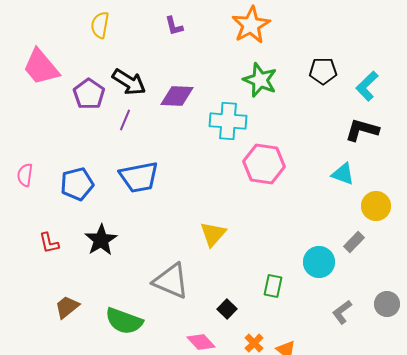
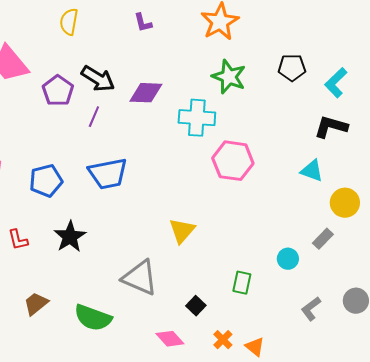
cyan circle: (319, 262) -> (288, 259), size x0.7

